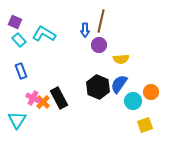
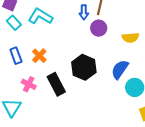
yellow semicircle: (121, 59) -> (130, 38), moved
black hexagon: (98, 87) -> (84, 67), moved
orange cross: (43, 102) -> (39, 56), moved

